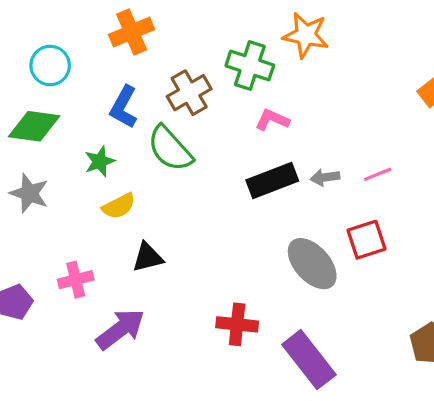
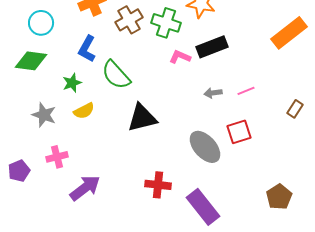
brown cross: (189, 93) -> (129, 20), moved
black rectangle: (272, 181) -> (212, 47), moved
gray star: (29, 193) -> (44, 115), moved
black triangle: (148, 257) -> (142, 118), moved, size x1.5

